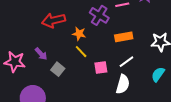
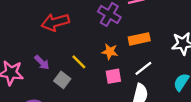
orange star: (79, 34) -> (110, 52), moved
yellow line: (81, 52) -> (79, 62), moved

